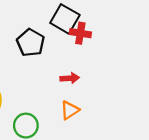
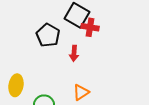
red arrow: (70, 78) -> (74, 53), moved, turned 98

